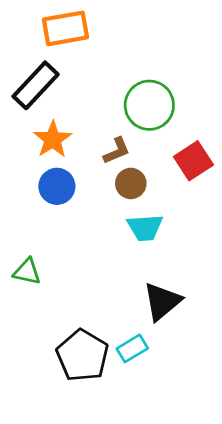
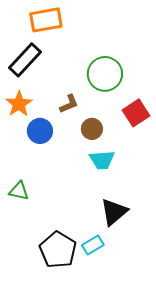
orange star: (53, 139) -> (19, 104), moved
brown L-shape: (117, 151) -> (69, 104), moved

